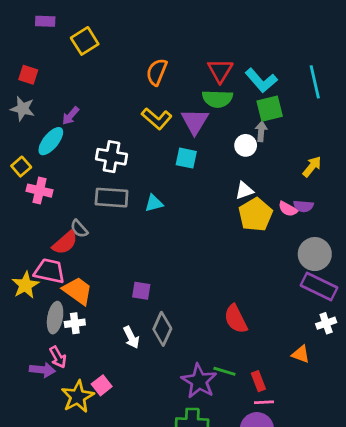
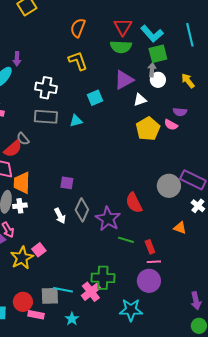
purple arrow: (71, 116) -> (17, 59), turned -40
yellow L-shape: (157, 119) -> (78, 61), turned -150
purple triangle: (195, 121) -> (124, 80), moved, turned 30
white circle: (246, 145) -> (158, 80), moved
cyan square: (186, 158) -> (95, 98), moved, turned -35
yellow arrow: (312, 167) -> (188, 81), moved, turned -77
white triangle: (244, 191) -> (140, 100), moved
purple semicircle: (303, 206) -> (180, 112), moved
gray circle: (315, 254) -> (169, 186), moved
orange trapezoid: (78, 291) -> (22, 183), turned -125
white cross: (326, 323) -> (198, 206), turned -32
purple star: (199, 381) -> (108, 219), moved

